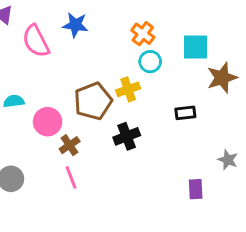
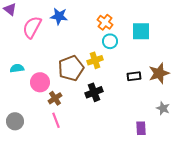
pink semicircle: (36, 41) -> (32, 27), turned 55
brown star: (222, 78) -> (159, 73), moved

